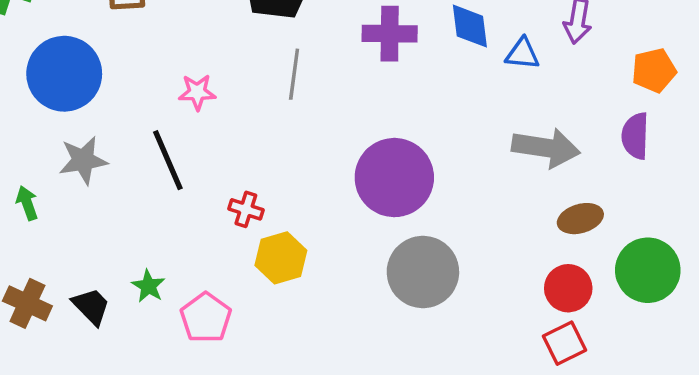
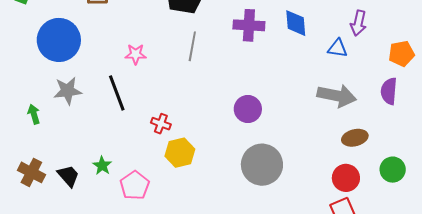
blue triangle: (522, 54) -> (338, 48), moved
purple circle: (394, 178) -> (248, 109), size x0.6
green circle: (648, 270) -> (393, 170), size x0.7

